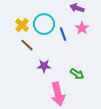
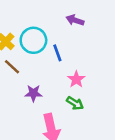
pink star: (82, 28) -> (76, 79), moved

